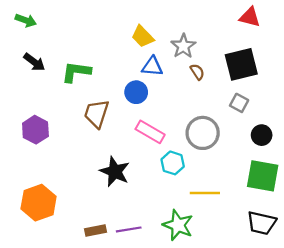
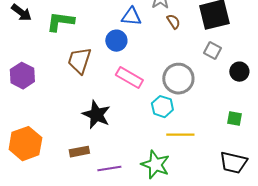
black circle: (262, 135) -> (239, 72), moved
cyan hexagon: (173, 163) -> (162, 107), moved
green square: (263, 176) -> (234, 119), size x0.5
brown rectangle: (95, 231) -> (79, 152), moved

